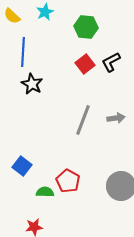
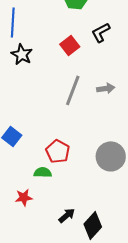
red square: (85, 64) -> (70, 45), moved
green semicircle: (45, 192) -> (43, 172), moved

